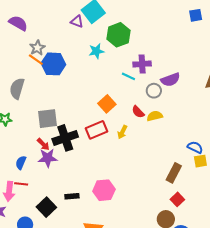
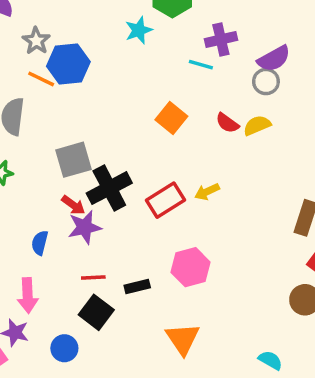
orange line: (36, 60) -> (41, 79), moved
gray circle: (154, 91) -> (266, 82), moved
red rectangle: (96, 130) -> (166, 200), moved
yellow arrow: (122, 132) -> (207, 192), moved, turned 48
red line: (21, 184) -> (93, 278), moved

